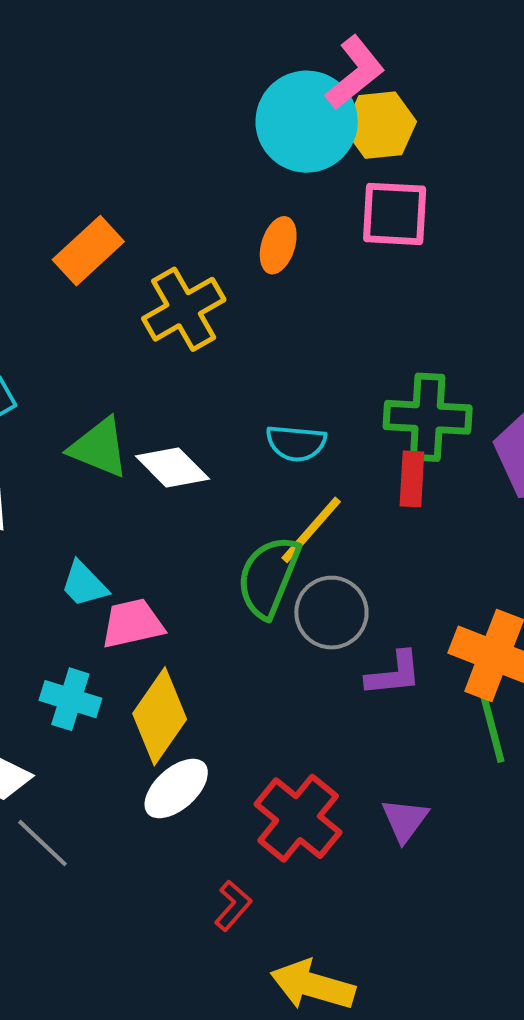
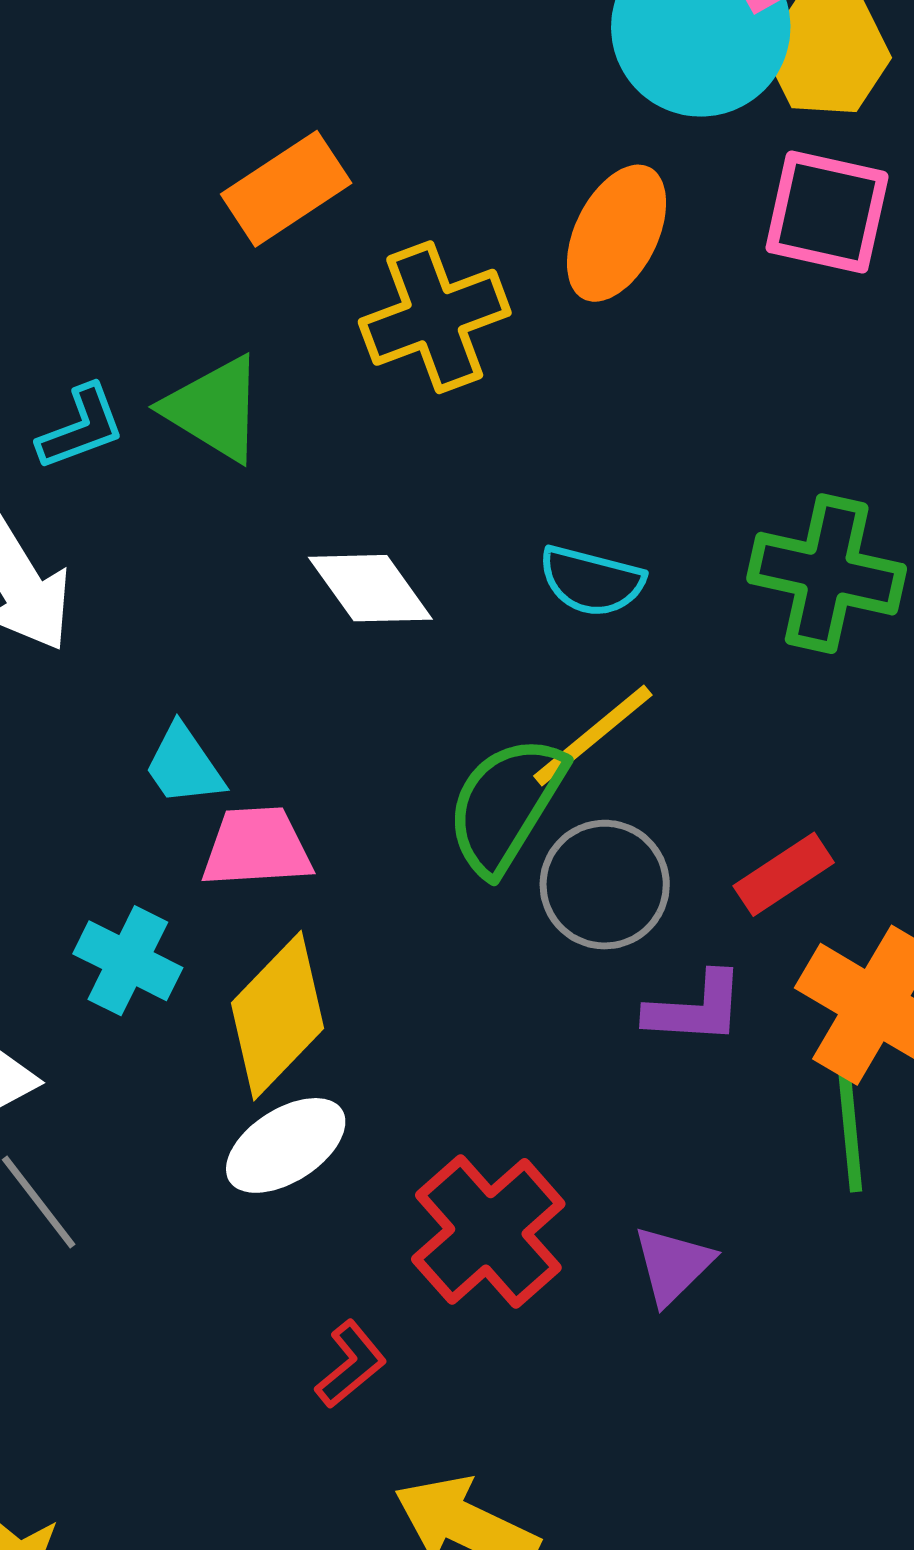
orange ellipse: (278, 245) -> (617, 233), size x1.4
green triangle: (99, 448) -> (214, 409), moved
red rectangle: (412, 479) -> (784, 874), moved, turned 44

